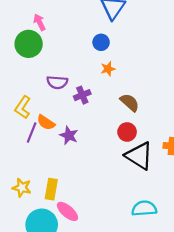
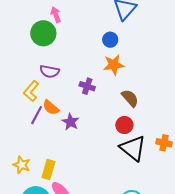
orange star: (108, 69) -> (114, 65), size x1.5
purple semicircle: (57, 82) -> (50, 71), moved
purple cross: (82, 95) -> (87, 86), turned 35

